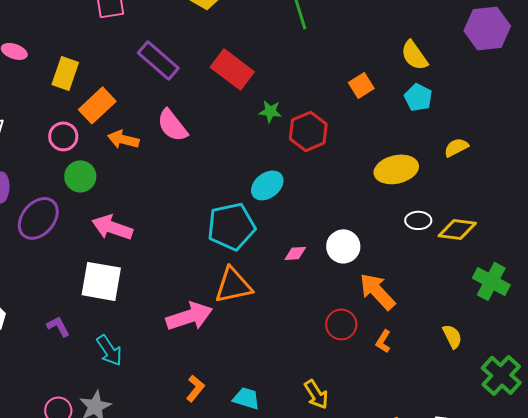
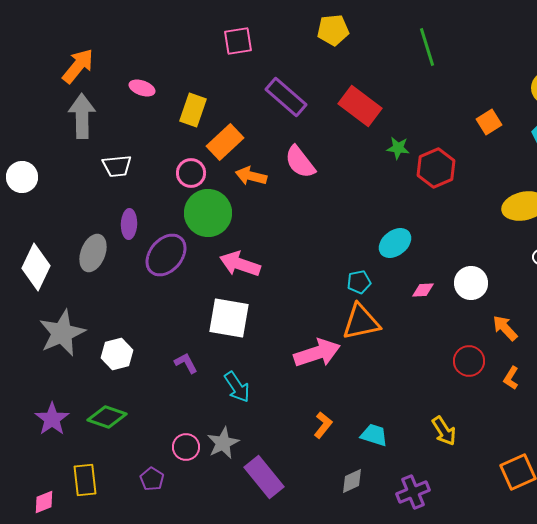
green circle: (80, 176) -> (208, 213), size x1.5
cyan ellipse: (267, 185) -> (395, 243), moved
cyan pentagon: (231, 226) -> (359, 282), moved, size x0.5
orange arrow: (377, 291) -> (505, 328), size x0.7

